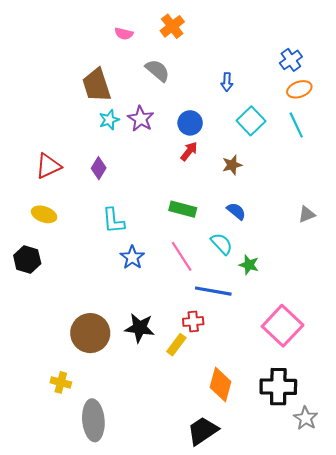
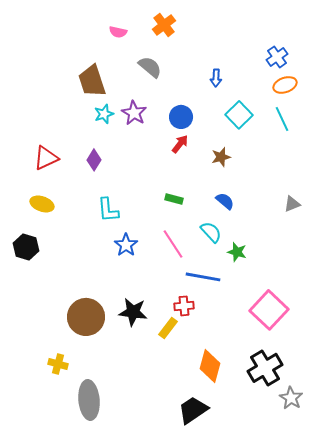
green rectangle: (183, 209) -> (174, 199), size x0.7
black cross: (278, 387) -> (265, 368), turned -32

